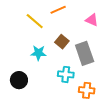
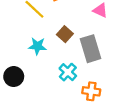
cyan cross: (66, 74) -> (68, 72), turned 35

